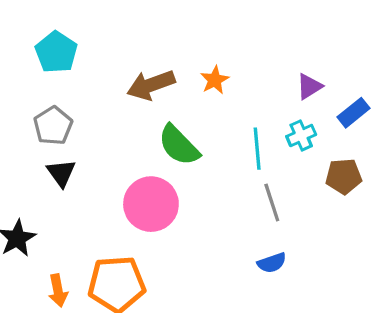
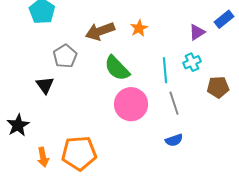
blue rectangle: (353, 113) -> (224, 19), moved
gray pentagon: (53, 126) -> (65, 56), moved
pink circle: (151, 204) -> (131, 104), moved

